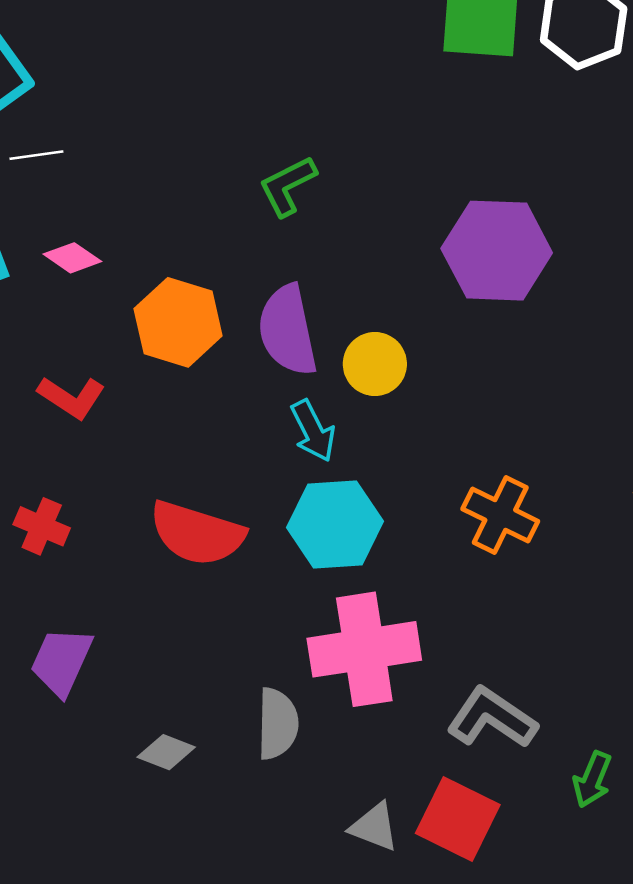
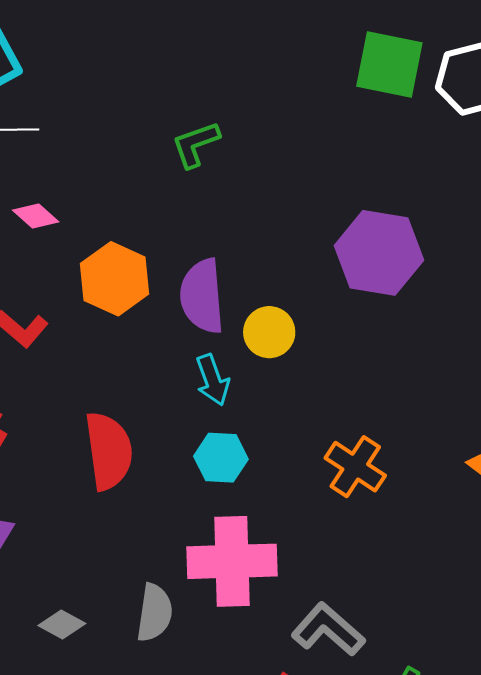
green L-shape: (288, 186) -> (196, 144), moved
cyan hexagon: (335, 524) -> (221, 458), size x0.7
red semicircle: (197, 533) -> (109, 451), turned -122

